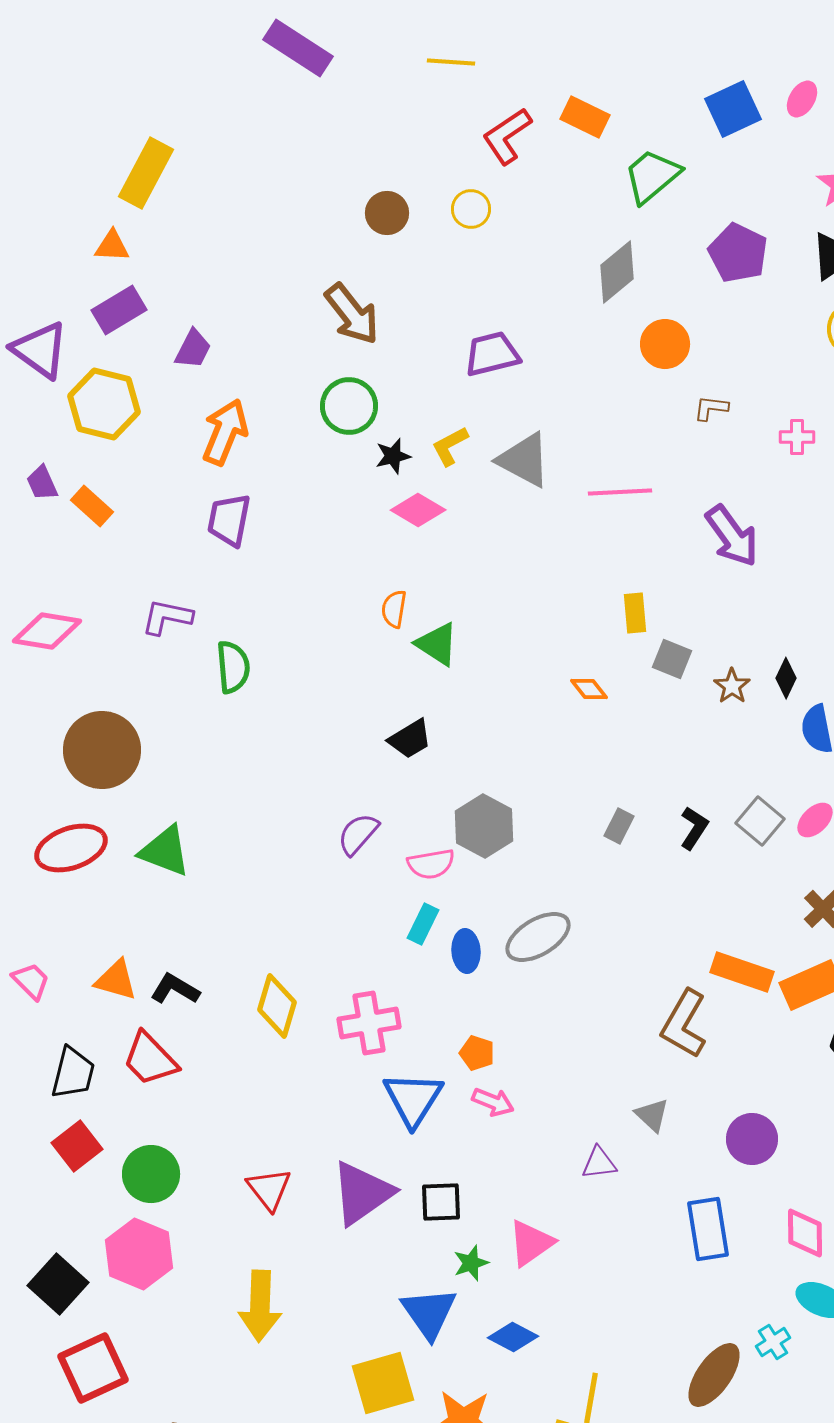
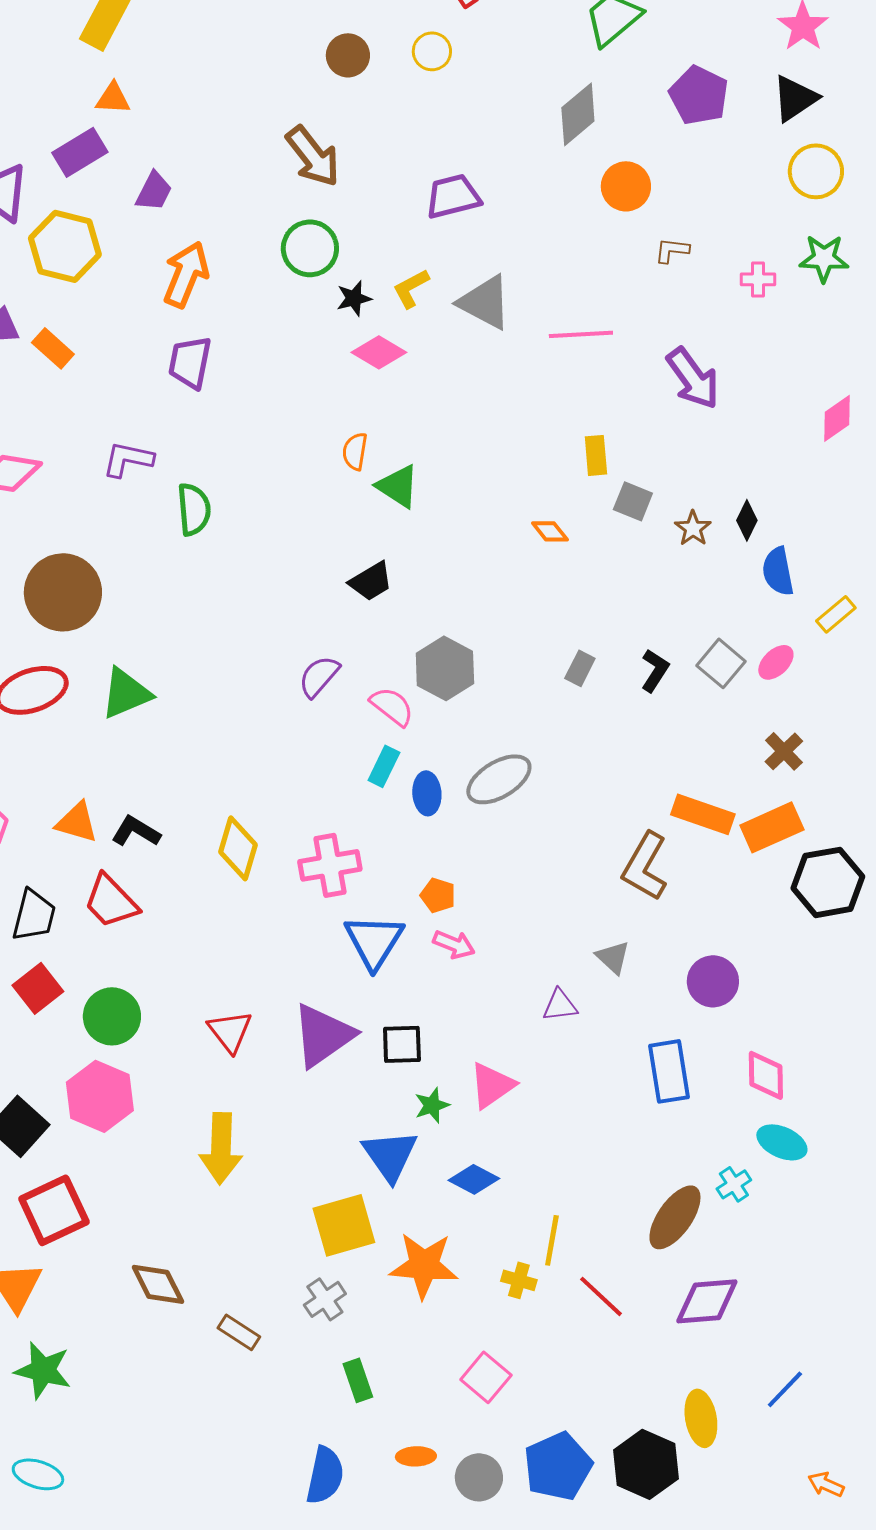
orange triangle: (112, 246) -> (113, 98), moved
green triangle: (165, 851) -> (126, 693), turned -44
pink semicircle: (431, 864) -> (392, 706), turned -132

